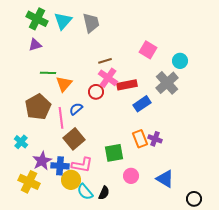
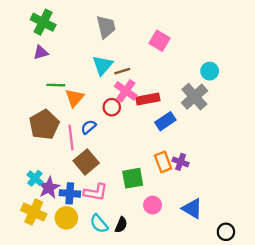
cyan triangle: (63, 21) -> (102, 65), moved
pink square: (148, 50) -> (160, 41), moved
cyan cross: (21, 142) -> (35, 178), moved
yellow circle: (71, 180) -> (66, 218), moved

